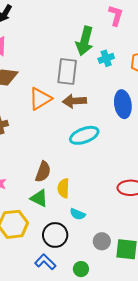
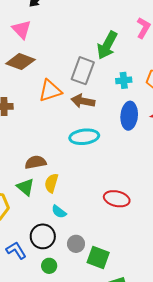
cyan cross: (106, 58) -> (124, 80), moved
brown semicircle: (43, 172) -> (36, 162), turned -135
black circle: (55, 235) -> (43, 236), moved

